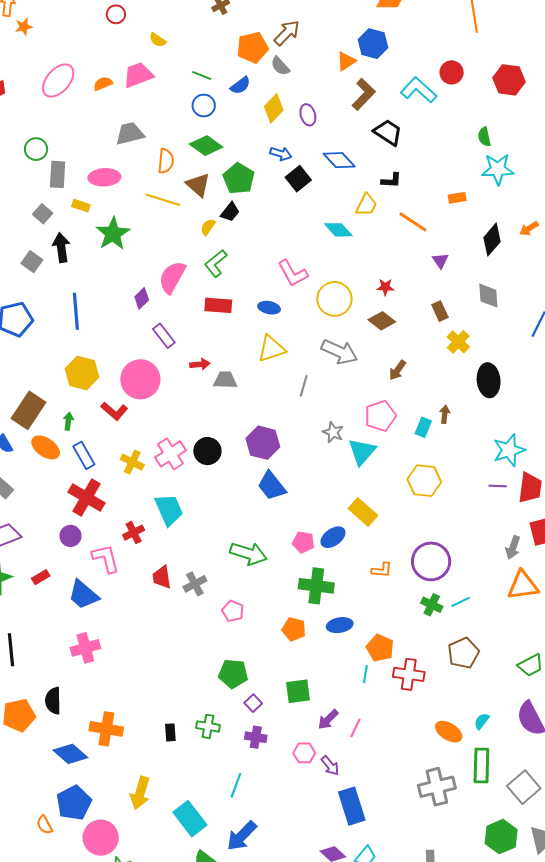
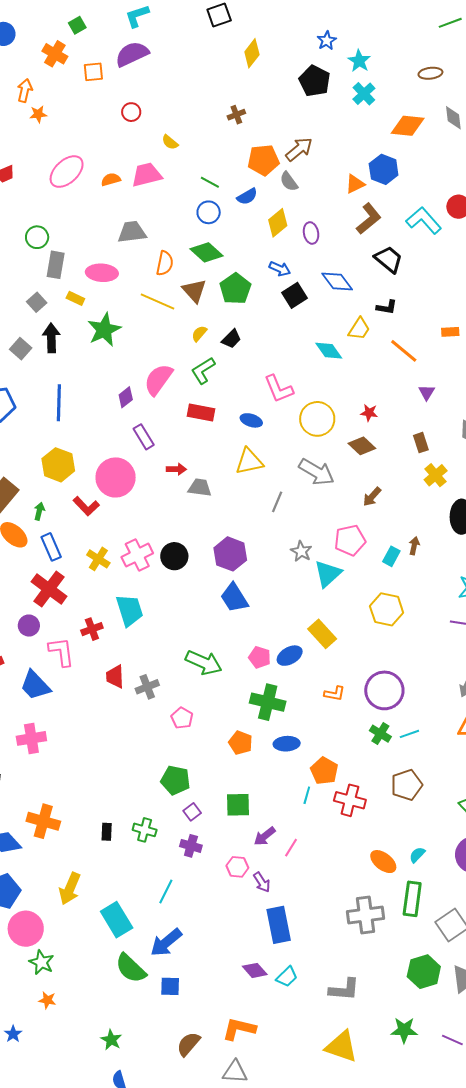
black trapezoid: (230, 212) -> (231, 339), moved

